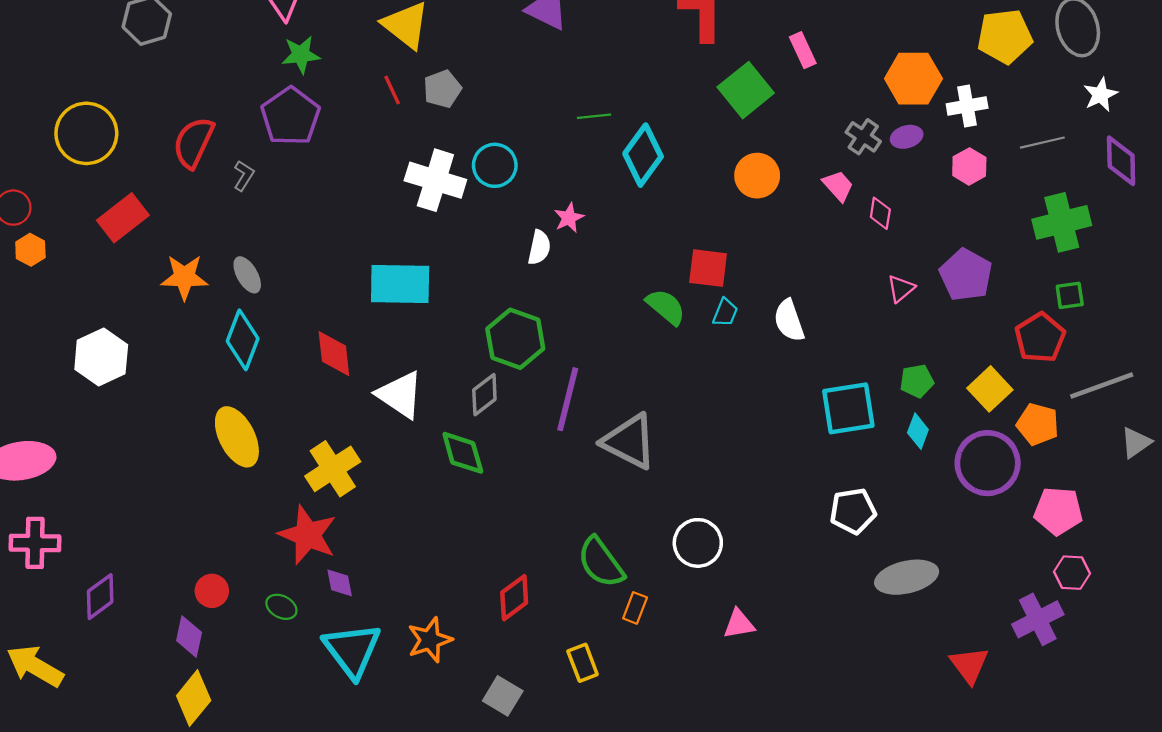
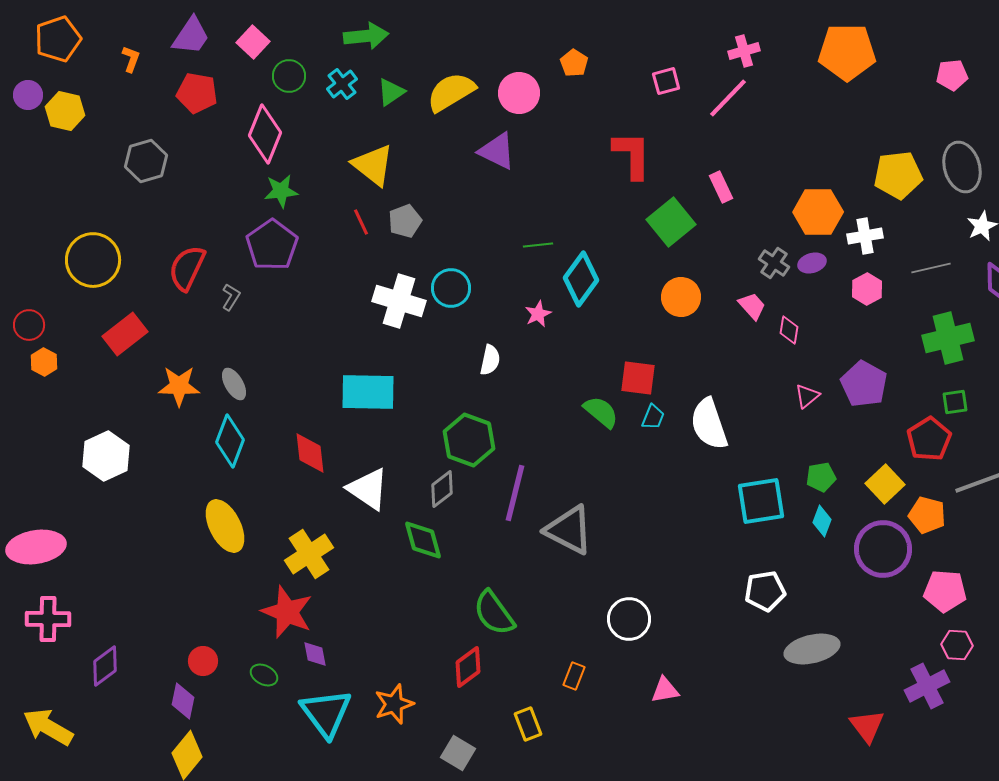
pink star: (569, 218) -> (538, 314), moved
white semicircle: (789, 320) -> (709, 424), size x1.4
green semicircle: (601, 562) -> (494, 613), moved

